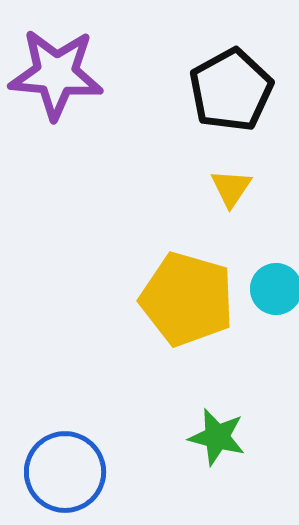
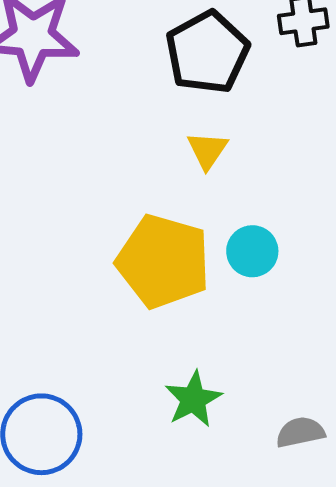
green star: (217, 437) -> (193, 399), turned 30

